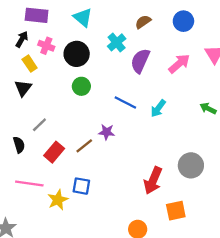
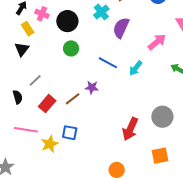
pink arrow: (179, 64) -> (157, 42), moved
orange square: (176, 211) -> (160, 156), moved

